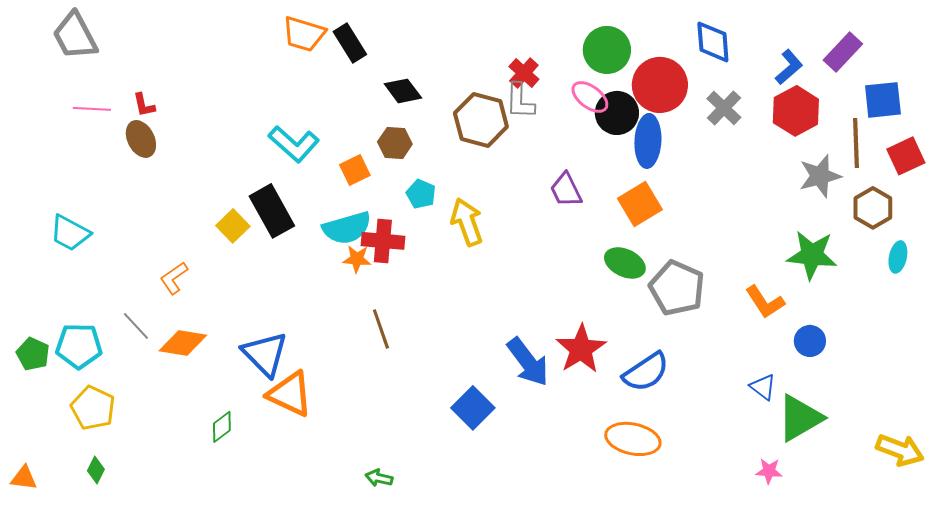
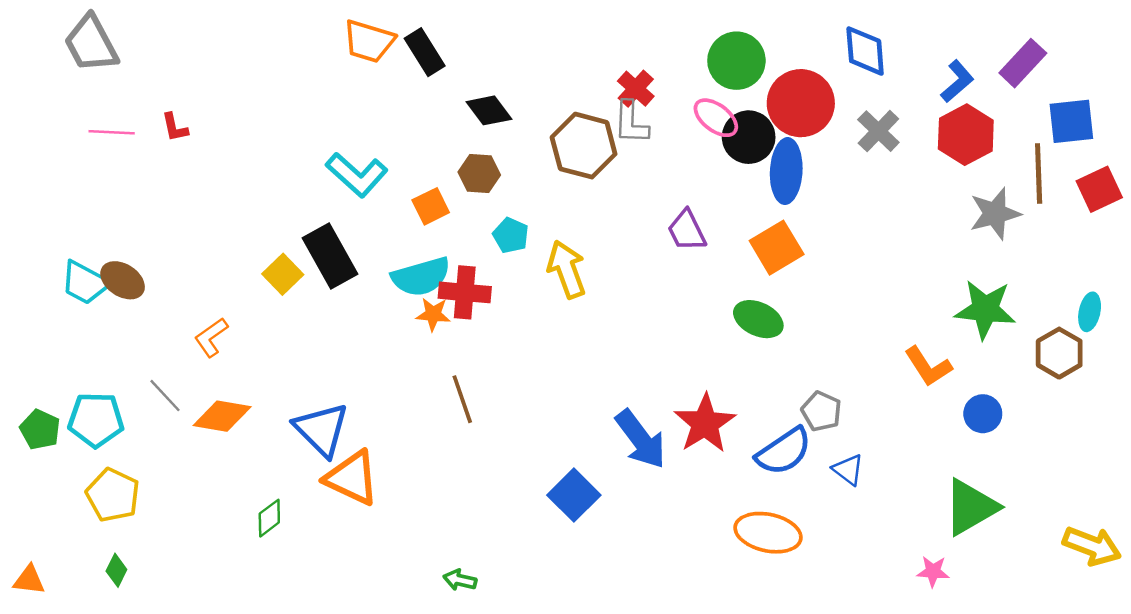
brown ellipse: (141, 139) -> (123, 280), moved, turned -30
brown hexagon: (873, 208) -> (1059, 353), moved
gray pentagon: (677, 288) -> (821, 411), moved, size x0.6
blue triangle: (763, 387) -> (848, 470), moved

